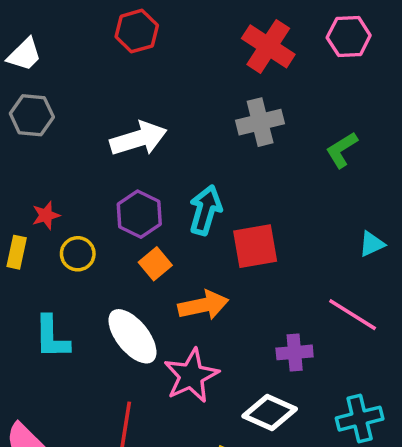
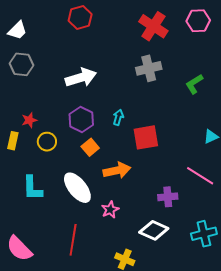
cyan arrow: (205, 210) -> (118, 117), size x0.6
pink star: (191, 376) -> (110, 210), size x0.6

